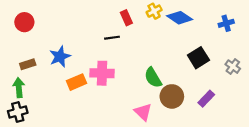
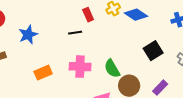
blue star: (60, 57) -> (28, 35), moved
pink cross: (102, 73) -> (80, 67), moved

